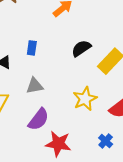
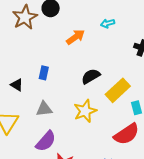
yellow star: (85, 99) -> (85, 111), moved

